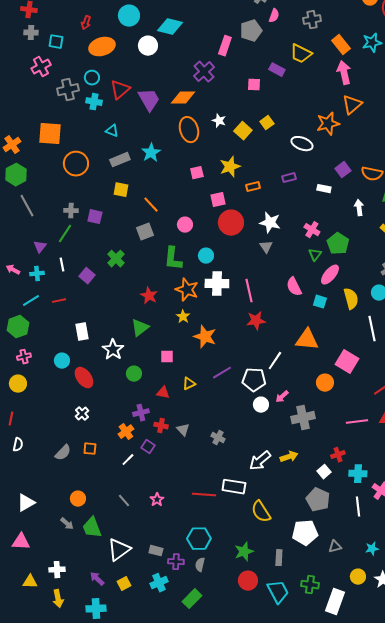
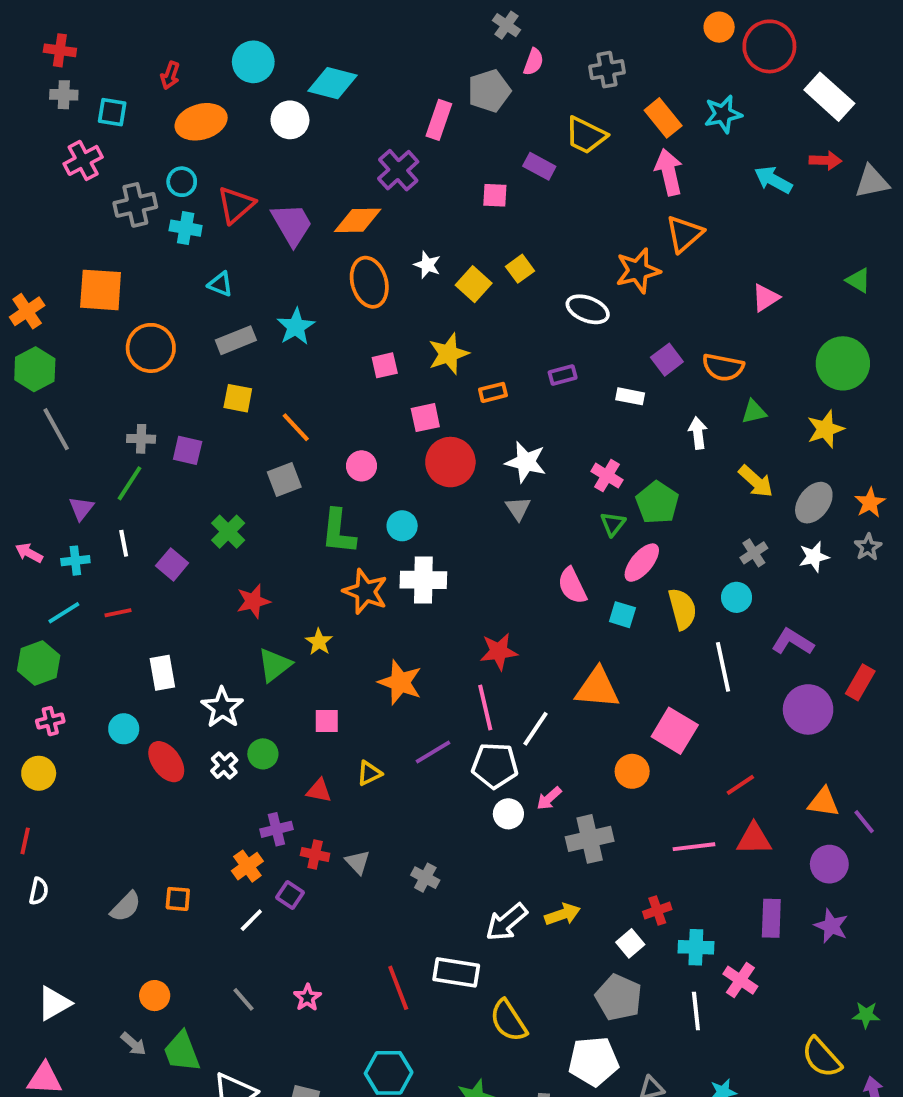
pink line: (249, 291) -> (485, 708), moved
red star: (149, 296) -> (253, 601), moved, turned 30
yellow star: (183, 317) -> (319, 642), moved
white cross: (82, 414) -> (224, 766), moved
red line: (204, 495) -> (398, 988), turned 65

